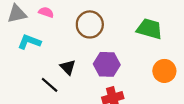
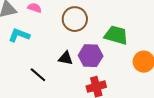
green trapezoid: (150, 29) -> (116, 35), moved
black triangle: (68, 67) -> (66, 58), moved, turned -35

